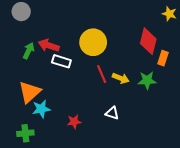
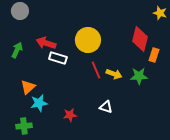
green arrow: (29, 51) -> (17, 50), moved
orange triangle: (30, 92) -> (28, 87), size x0.7

